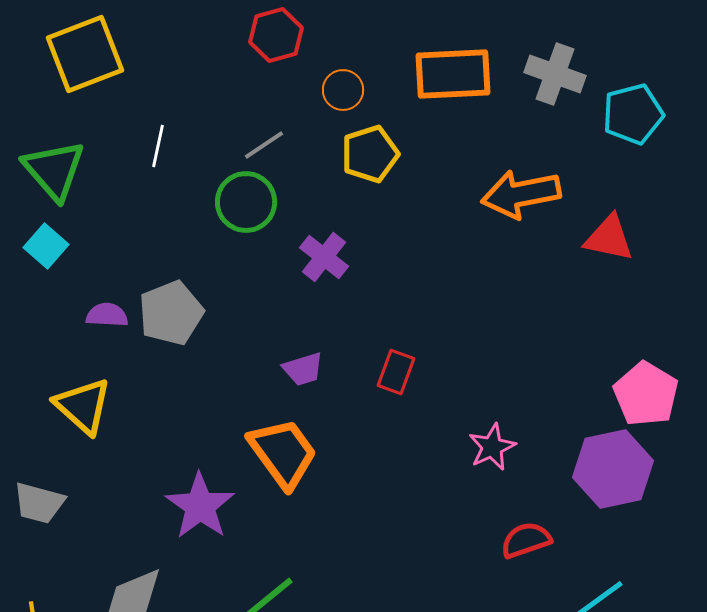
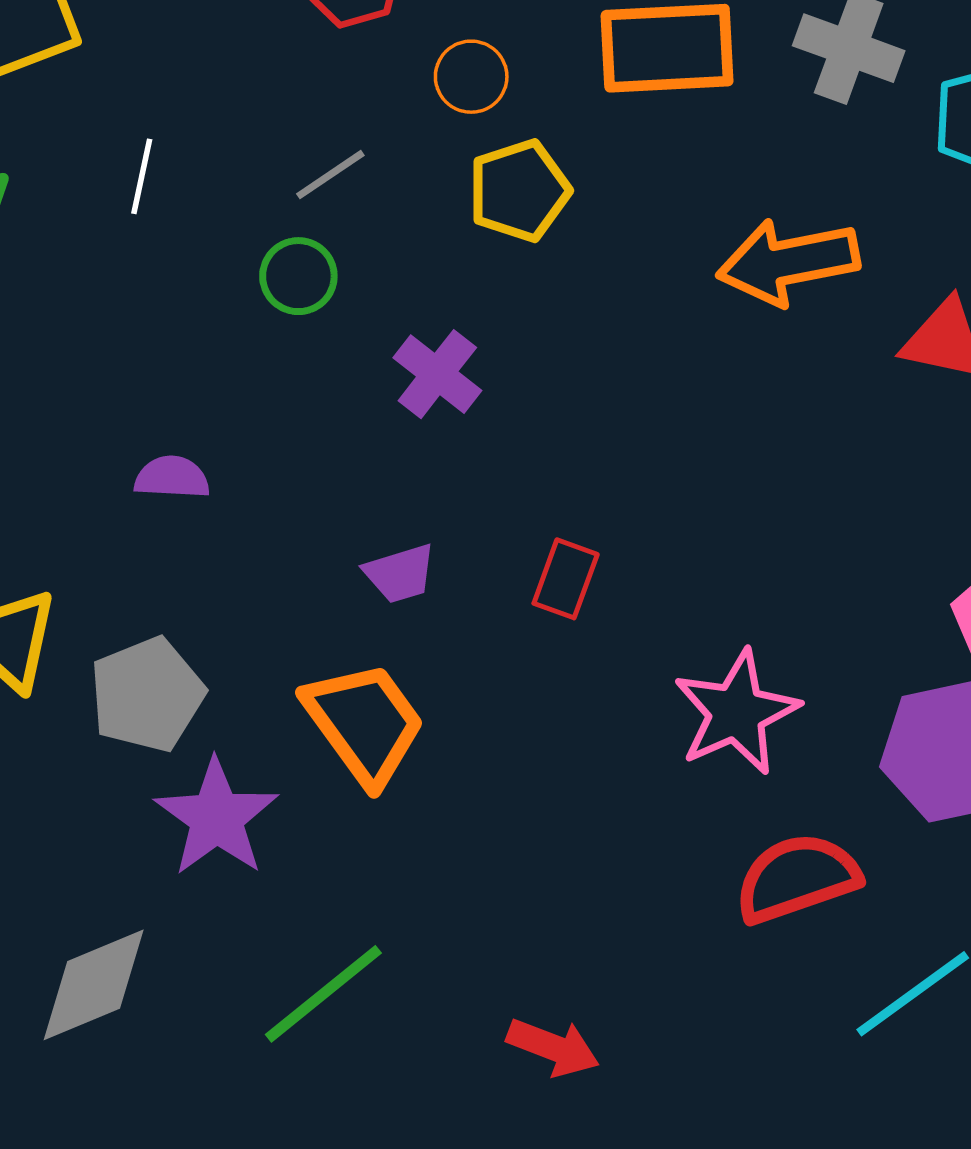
green circle: (246, 202) -> (298, 276), size x0.7
gray pentagon: (171, 313) -> (147, 695), moved
purple semicircle: (107, 315) -> (172, 477), moved
pink star: (492, 447) -> (736, 712), size x1.5
red semicircle: (526, 540) -> (797, 878), size x1.4

